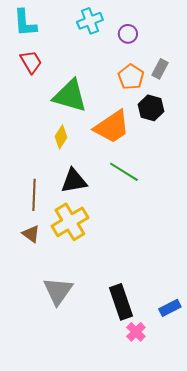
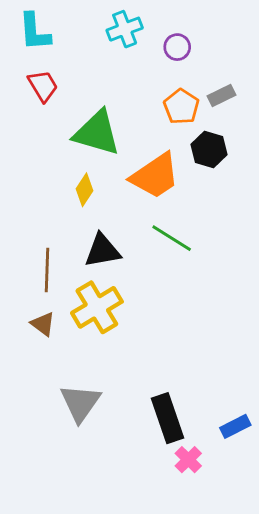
gray rectangle: (160, 69) -> (222, 96), turned 36

